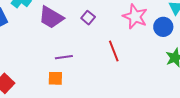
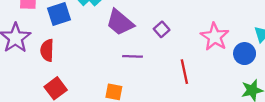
purple line: (64, 57) -> (133, 56), moved

